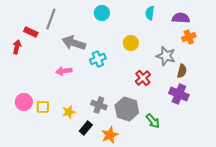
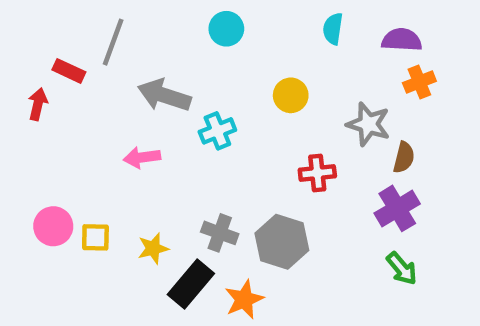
red cross: (143, 78) -> (317, 173), turned 35
purple cross: (179, 94) -> (397, 208), turned 36
green arrow: (153, 121) -> (402, 268), moved
black rectangle: (86, 128) -> (191, 284), size x1.5

